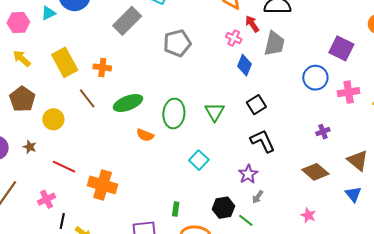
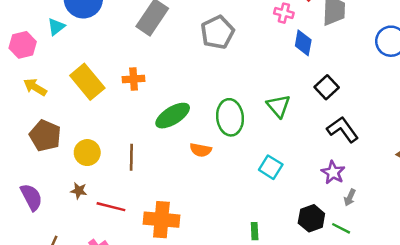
brown line: (87, 98) -> (131, 157), moved, turned 50
brown star: (30, 147) -> (79, 191), moved

